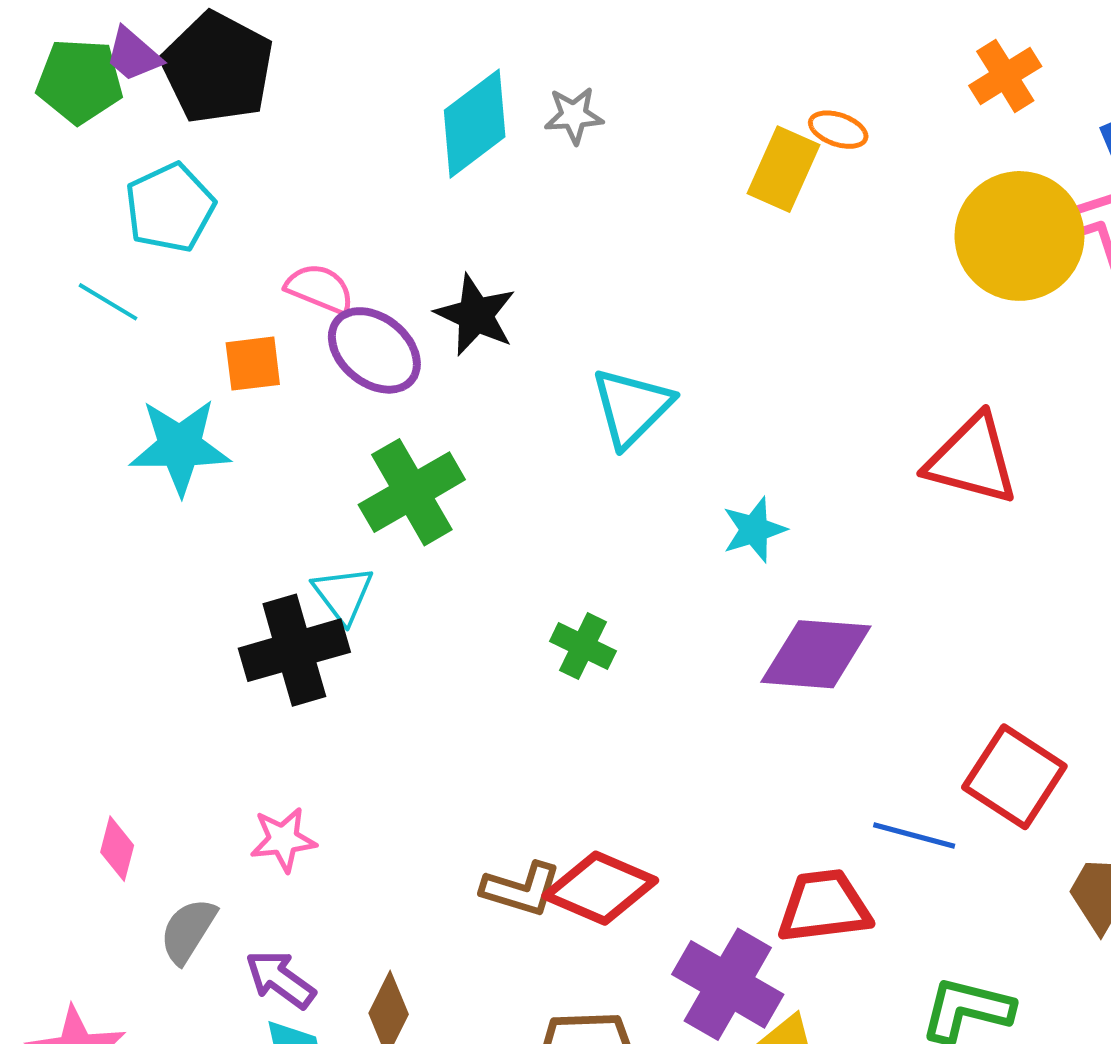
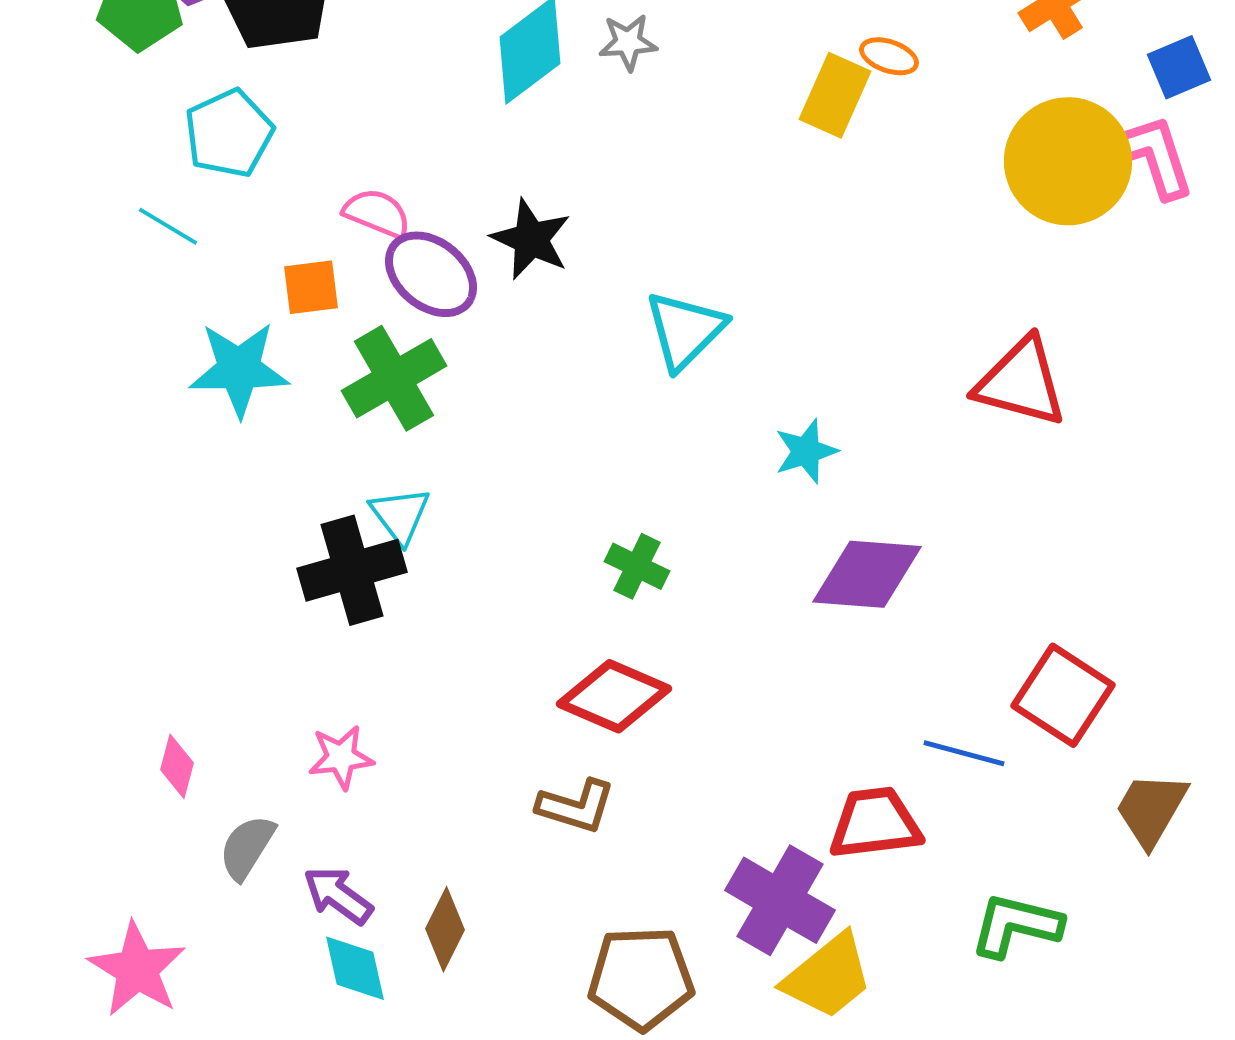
green cross: (412, 492) -> (394, 378), moved
red diamond: (600, 888) -> (614, 696), moved

